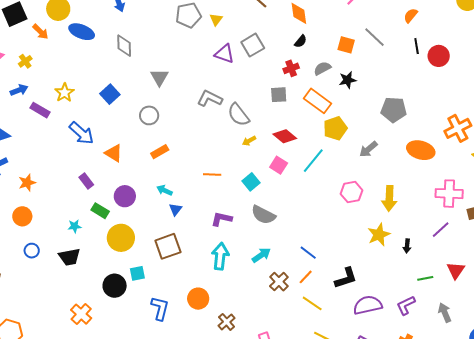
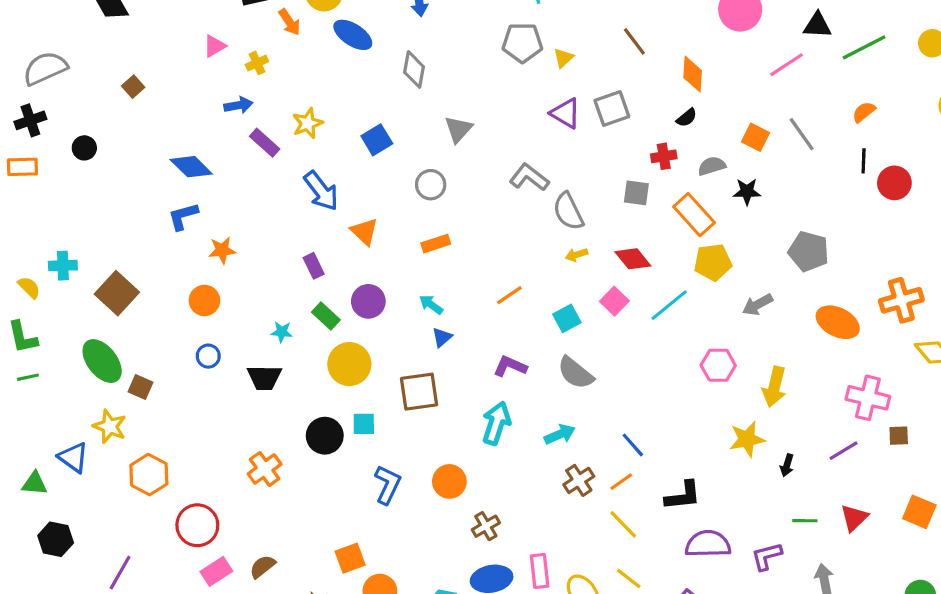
orange line: (212, 175) -> (509, 295), turned -48

